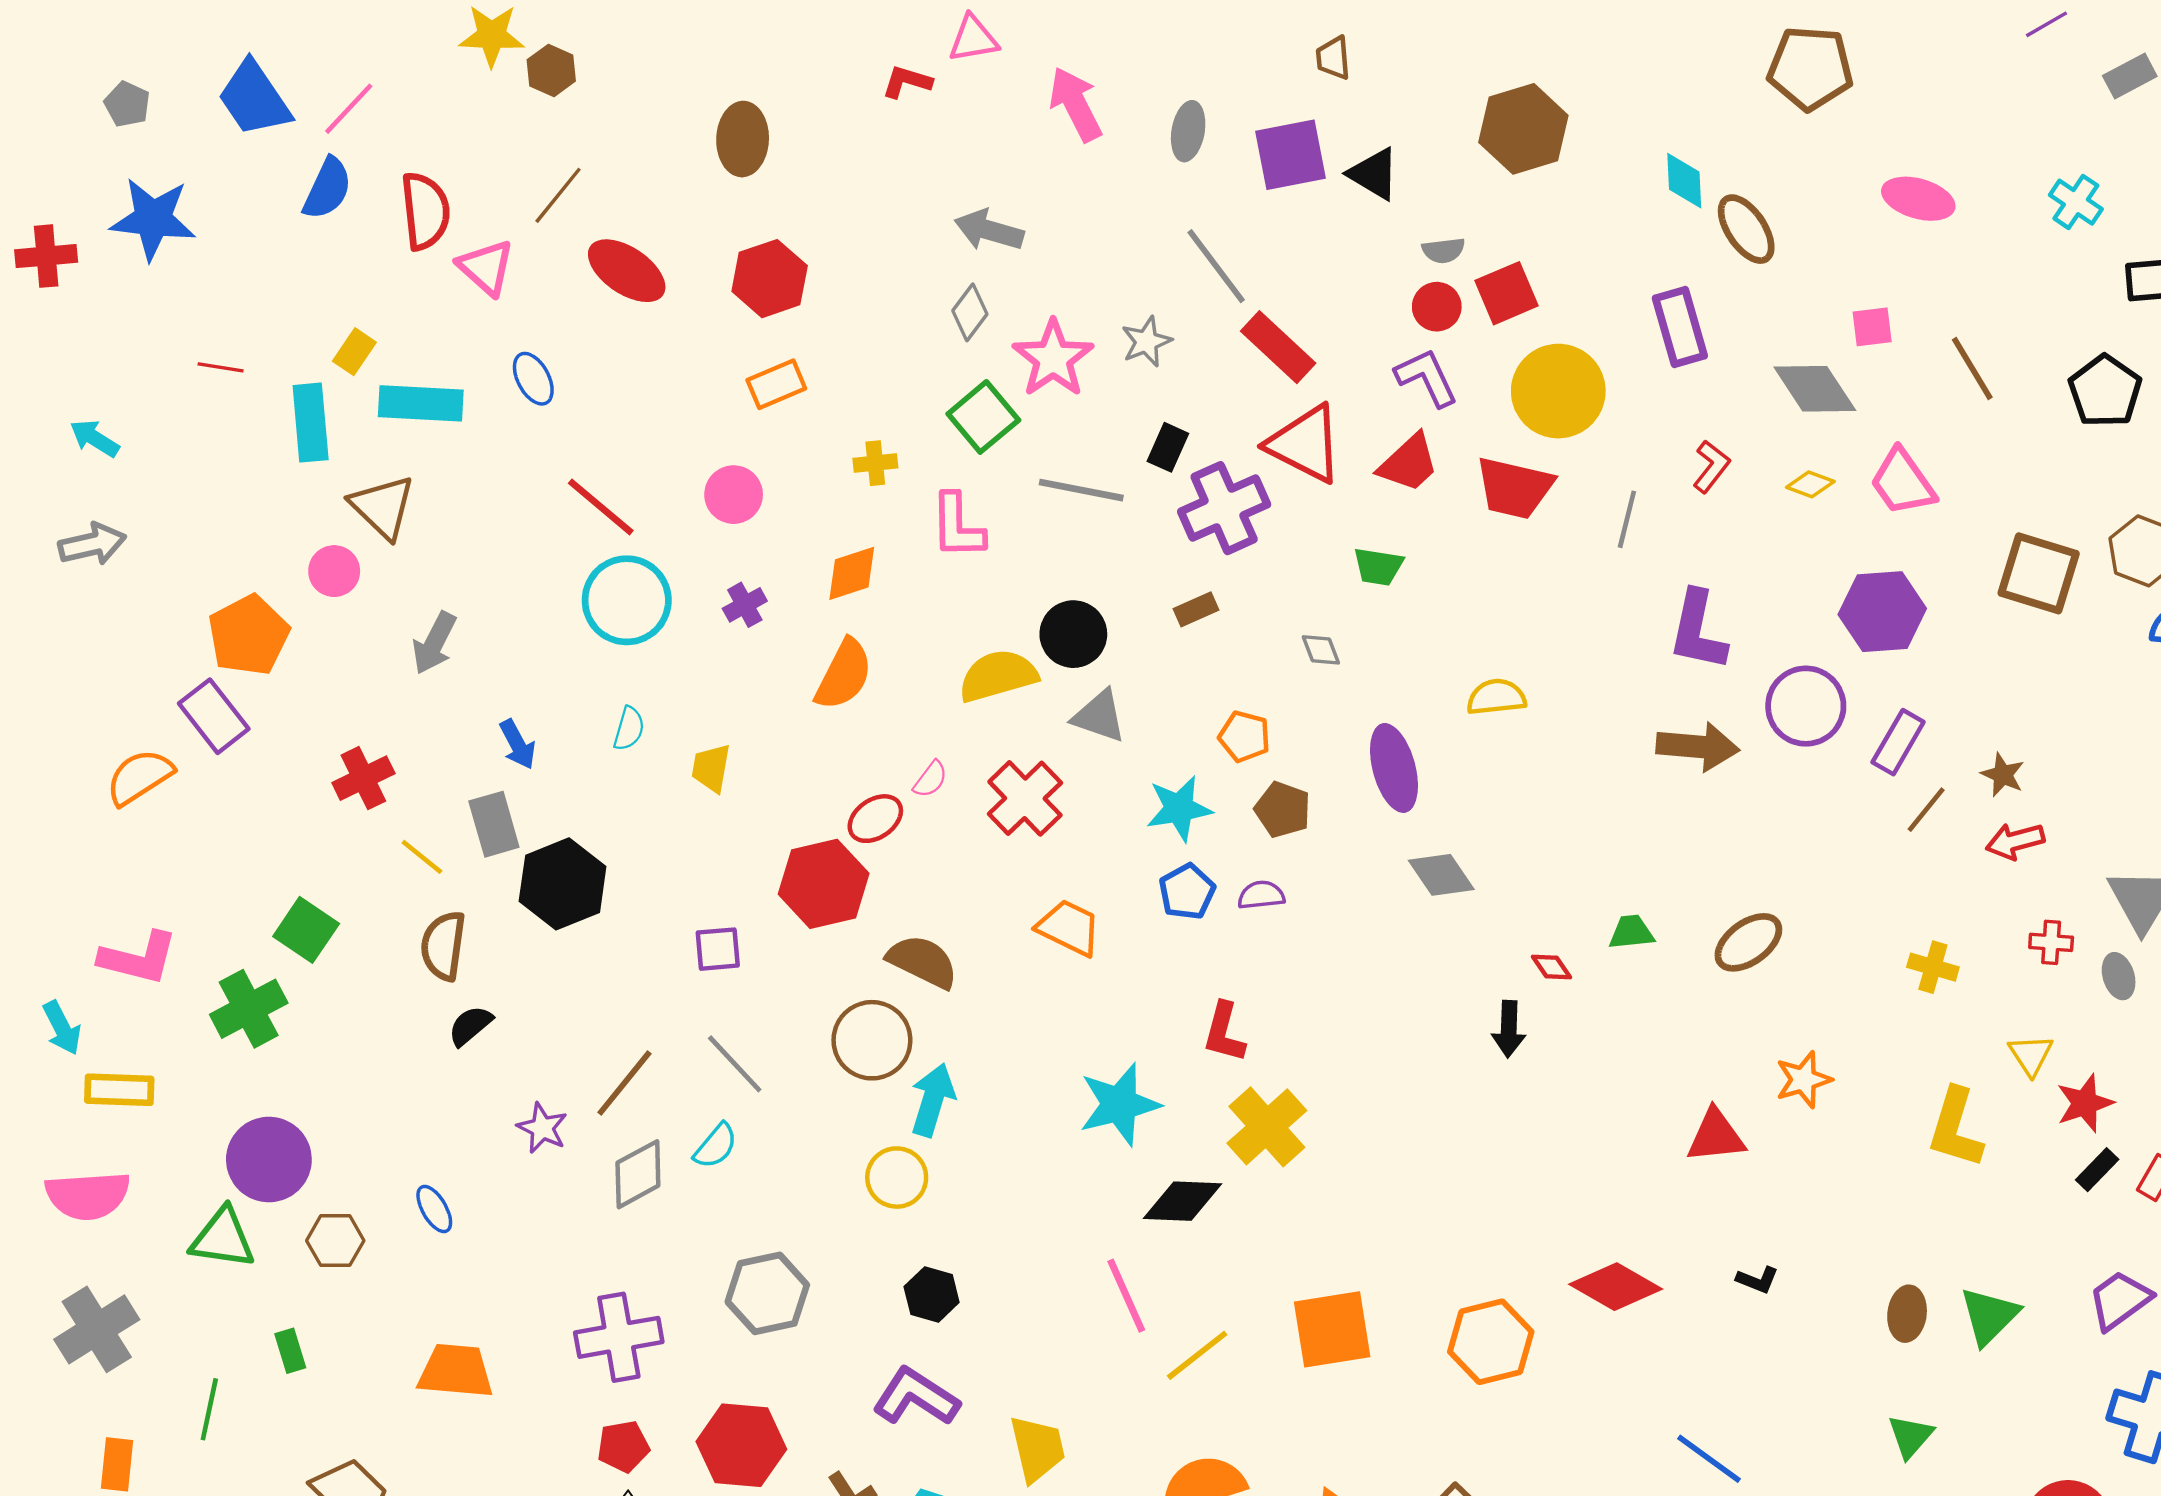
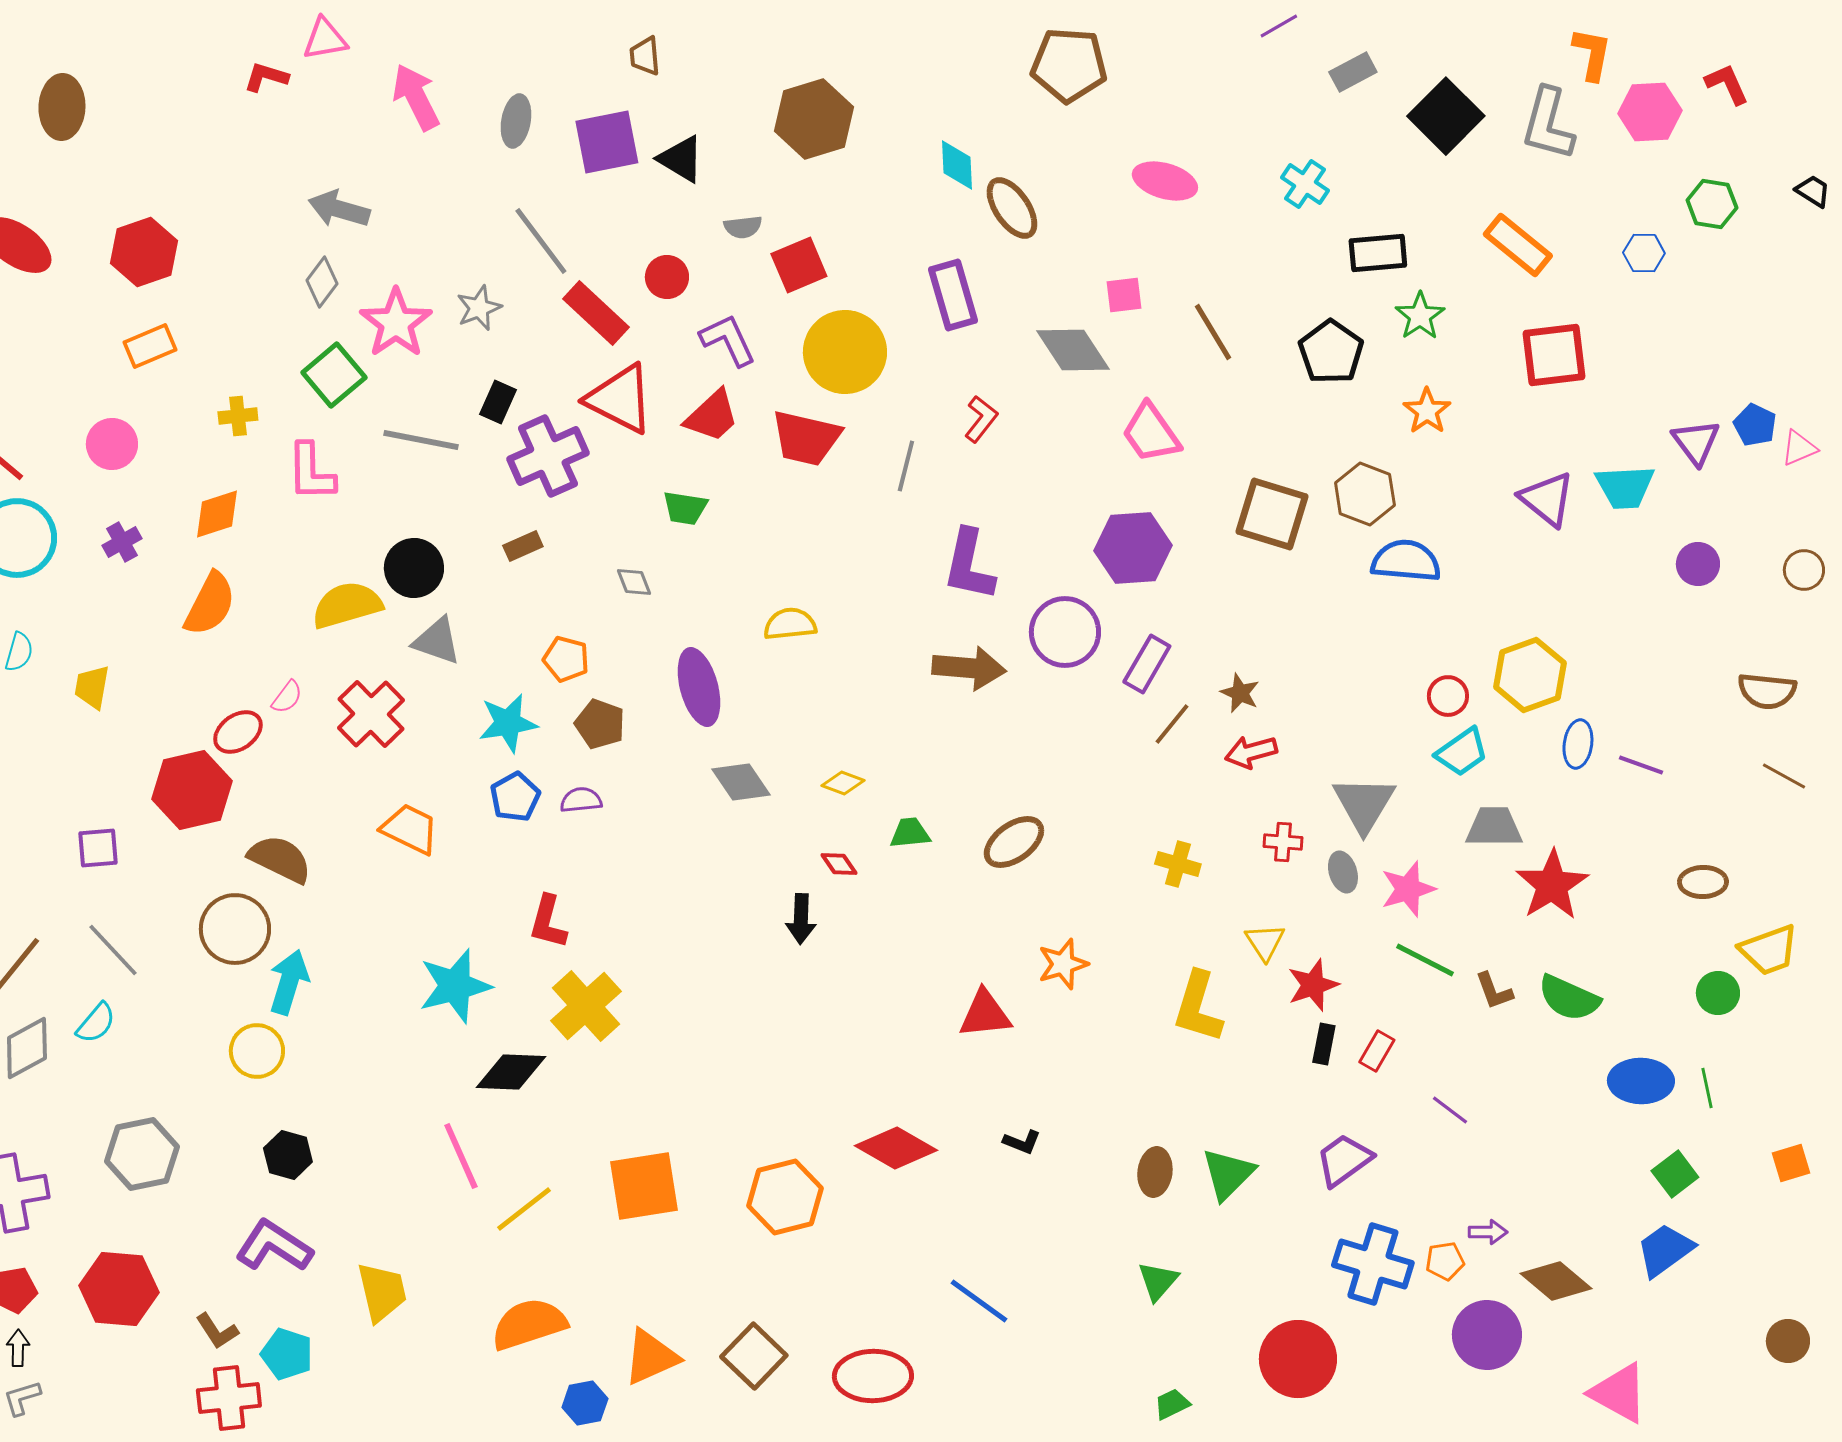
brown ellipse: (743, 139) -> (62, 107), moved
red circle: (1437, 307) -> (667, 277), moved
yellow diamond: (1810, 484) -> (843, 783), moved
black rectangle: (2097, 1170) -> (1324, 1044), turned -33

